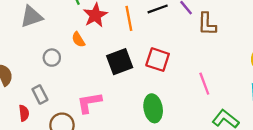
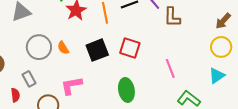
orange semicircle: (78, 40) -> (63, 48), moved
gray circle: (52, 58) -> (39, 47), size x1.6

